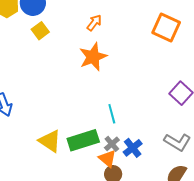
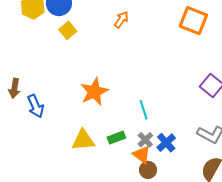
orange star: (93, 57) -> (94, 92), moved
green rectangle: (83, 140) -> (116, 138), size x0.6
yellow triangle: (50, 141) -> (83, 140), turned -35

